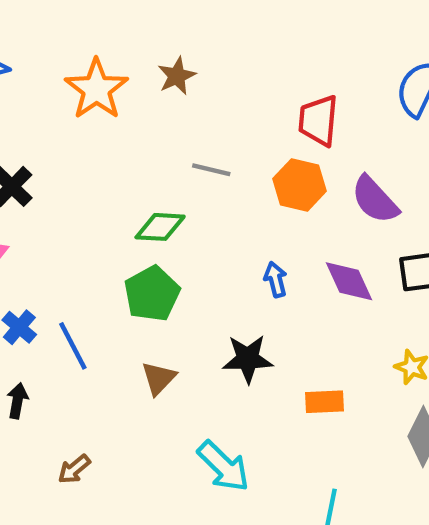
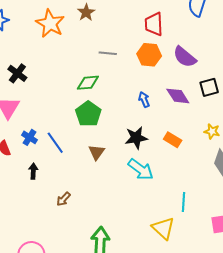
orange rectangle: (324, 402) -> (173, 140), moved, turned 42
cyan arrow: (223, 466) -> (141, 169), moved

